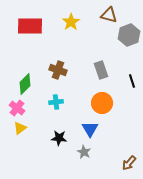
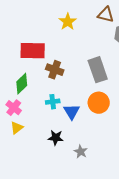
red rectangle: (30, 26) -> (33, 51), moved
gray rectangle: (101, 70) -> (98, 70), size x1.4
blue triangle: (90, 129) -> (72, 112), moved

